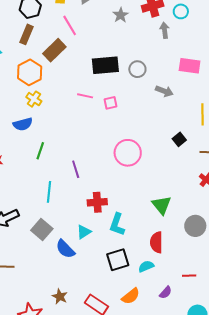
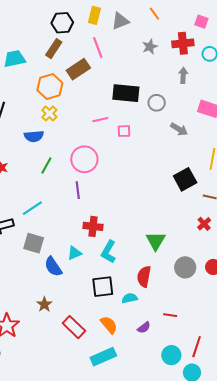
gray arrow: (165, 30) -> (183, 75), moved
pink line: (85, 96) -> (100, 120), turned -35
black square: (179, 139) -> (185, 179), size x1.6
pink circle: (128, 153) -> (84, 159), moved
cyan line: (49, 192) -> (32, 208), moved, turned 40
gray square: (42, 229) -> (34, 243), turned -35
brown star: (60, 296) -> (44, 304), moved
orange semicircle: (131, 296) -> (109, 325), turned -102

